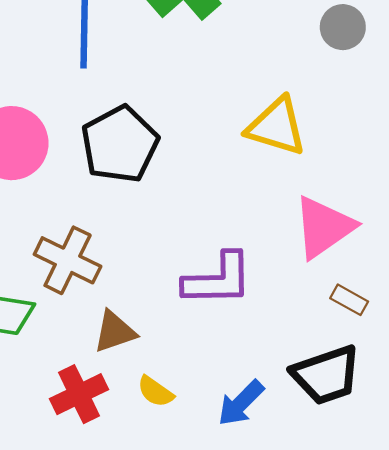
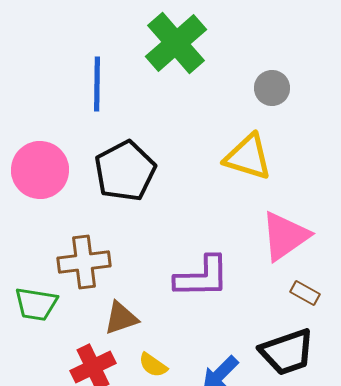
gray circle: (343, 27) -> (272, 88), moved
brown cross: (68, 260) -> (84, 262), turned -33

